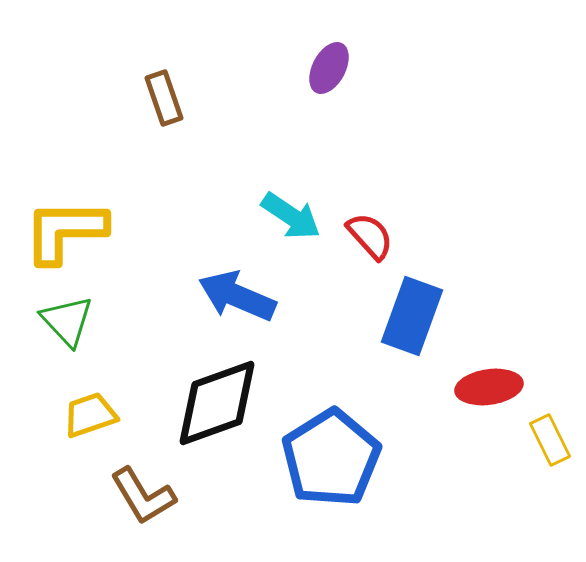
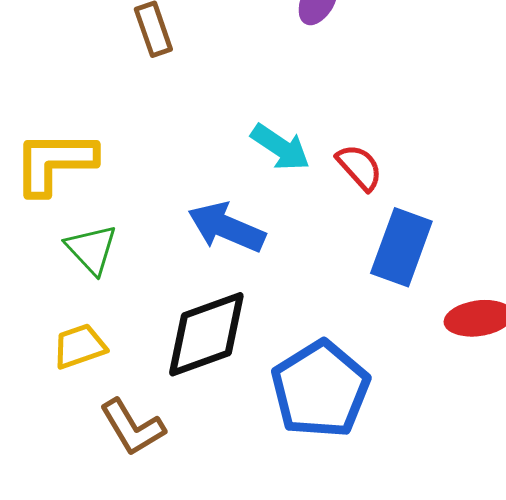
green triangle: (67, 321) -> (91, 249), moved

